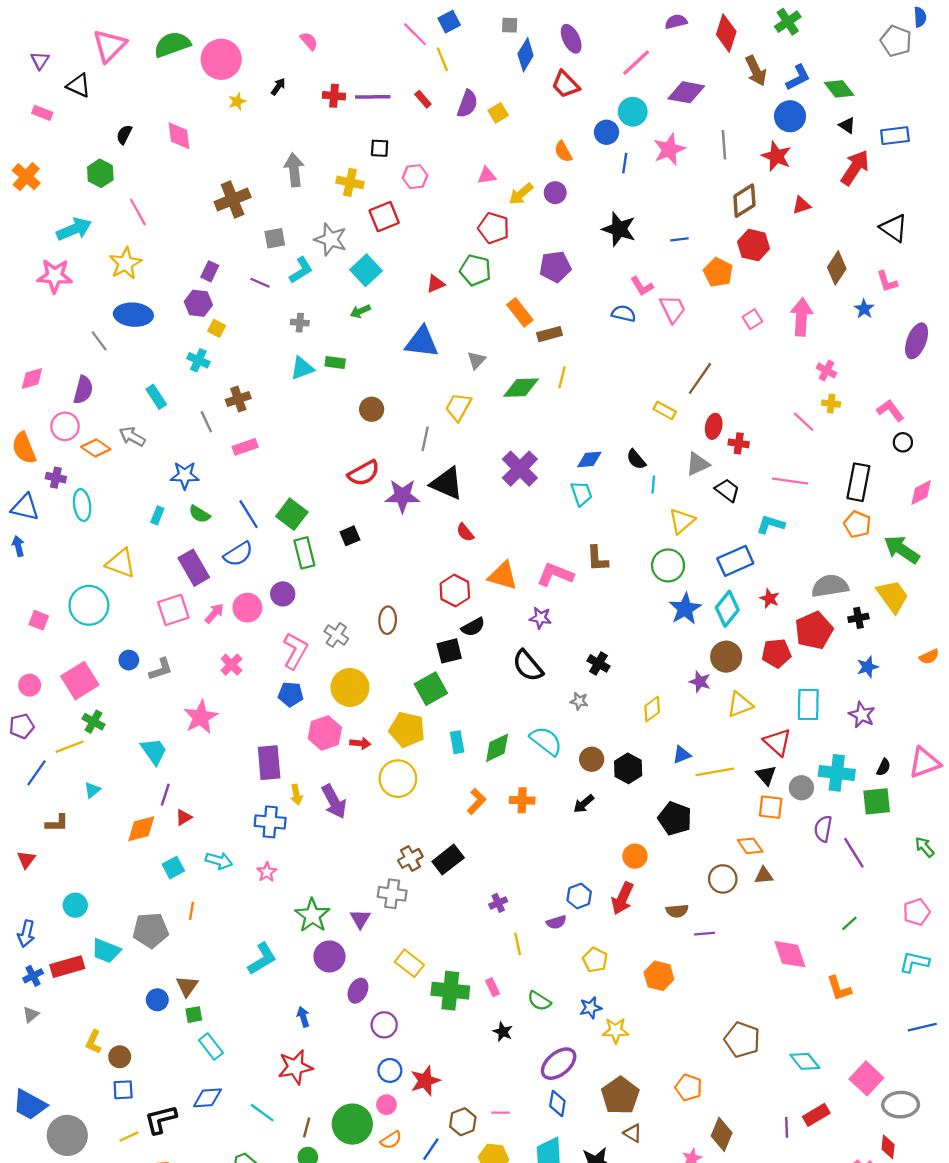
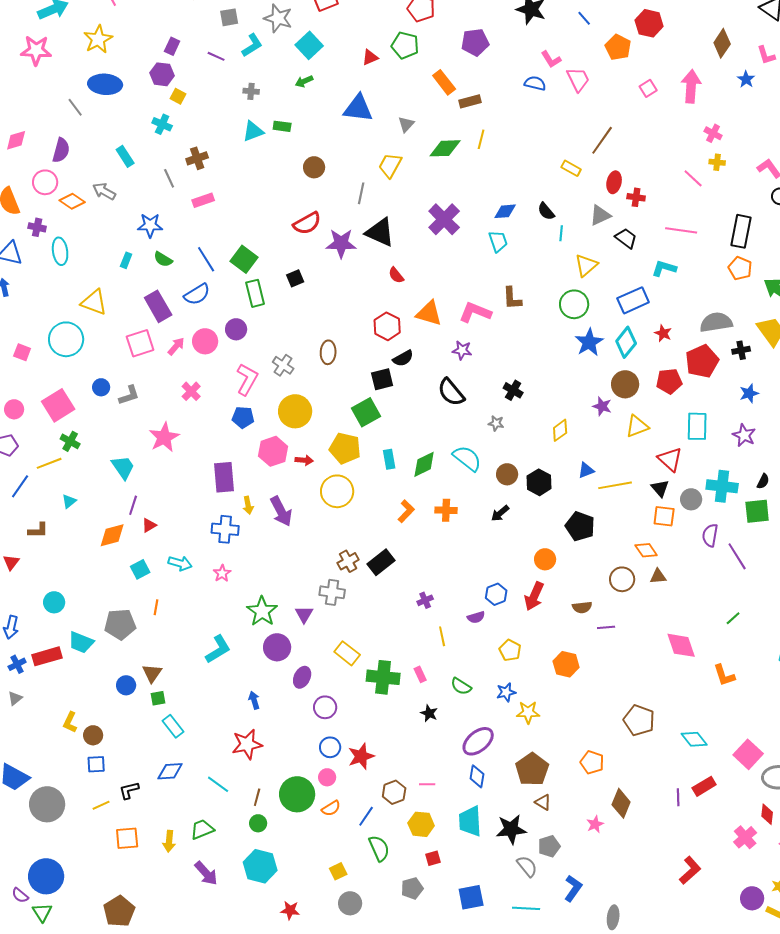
blue line: (679, 239) -> (584, 18), turned 56
black L-shape: (161, 1119) -> (129, 790), size x0.7

